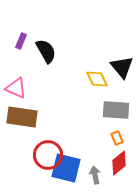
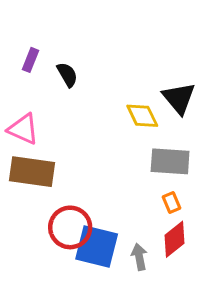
black semicircle: (46, 51) -> (67, 75), size x0.7

